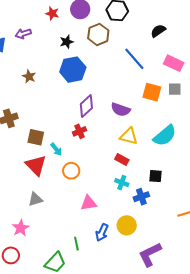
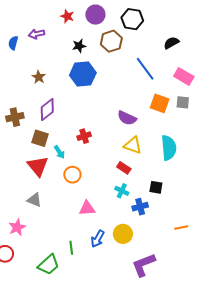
purple diamond: (86, 106) -> (47, 109), moved
cyan semicircle: (165, 136) -> (169, 148), turned -60
gray triangle: (35, 199) -> (34, 200), turned 35

